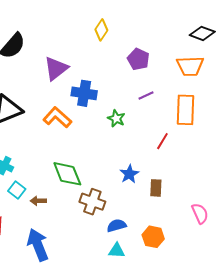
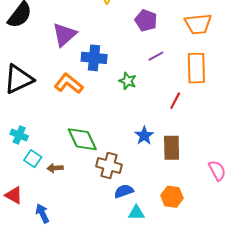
brown rectangle: (156, 188) -> (172, 148), size x1.4
blue semicircle: (117, 226) -> (124, 191), moved
blue arrow: (38, 245) -> (42, 213), moved, size x0.6

